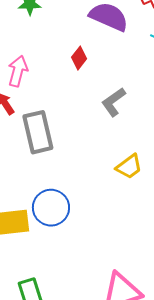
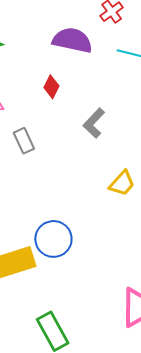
gray rectangle: (38, 132) -> (24, 141), moved, size x0.6

